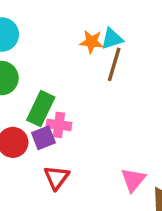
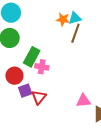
purple square: (43, 138) -> (25, 91), moved
pink triangle: (133, 180) -> (83, 101), turned 42

